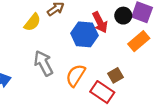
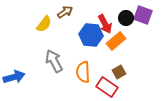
orange rectangle: (139, 41) -> (116, 41), moved
orange semicircle: (76, 75) -> (83, 72), turned -35

